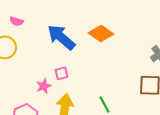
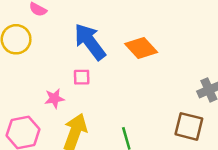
pink square: (62, 73) -> (82, 77), moved

